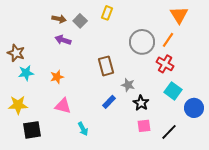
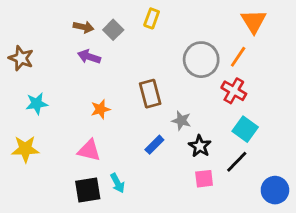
brown star: (16, 53) -> (21, 58), moved
orange star: (57, 77) -> (100, 109), moved
blue circle: (194, 108) -> (275, 190), moved
black square: (32, 130) -> (88, 190), moved
black line: (169, 132) -> (237, 162), moved

